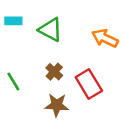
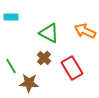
green triangle: (50, 30) -> (49, 33), moved
brown star: (57, 105) -> (29, 83), moved

